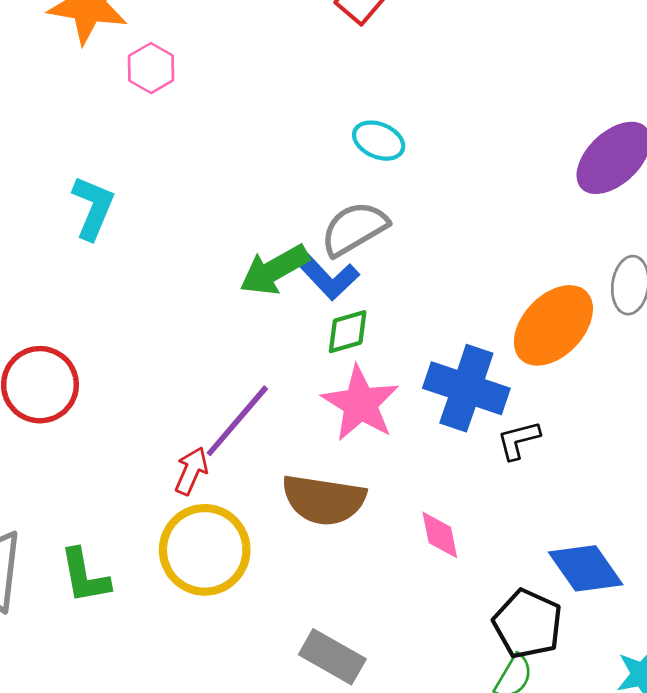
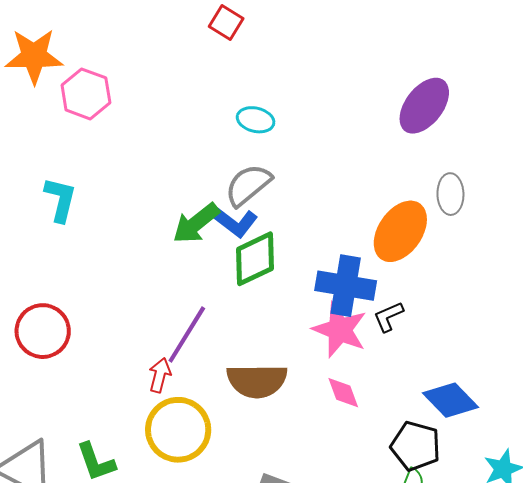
pink hexagon: (151, 68) -> (86, 94), size x1.4
green diamond: (348, 332) -> (255, 259), size x1.6
pink star: (360, 404) -> (340, 330), moved

